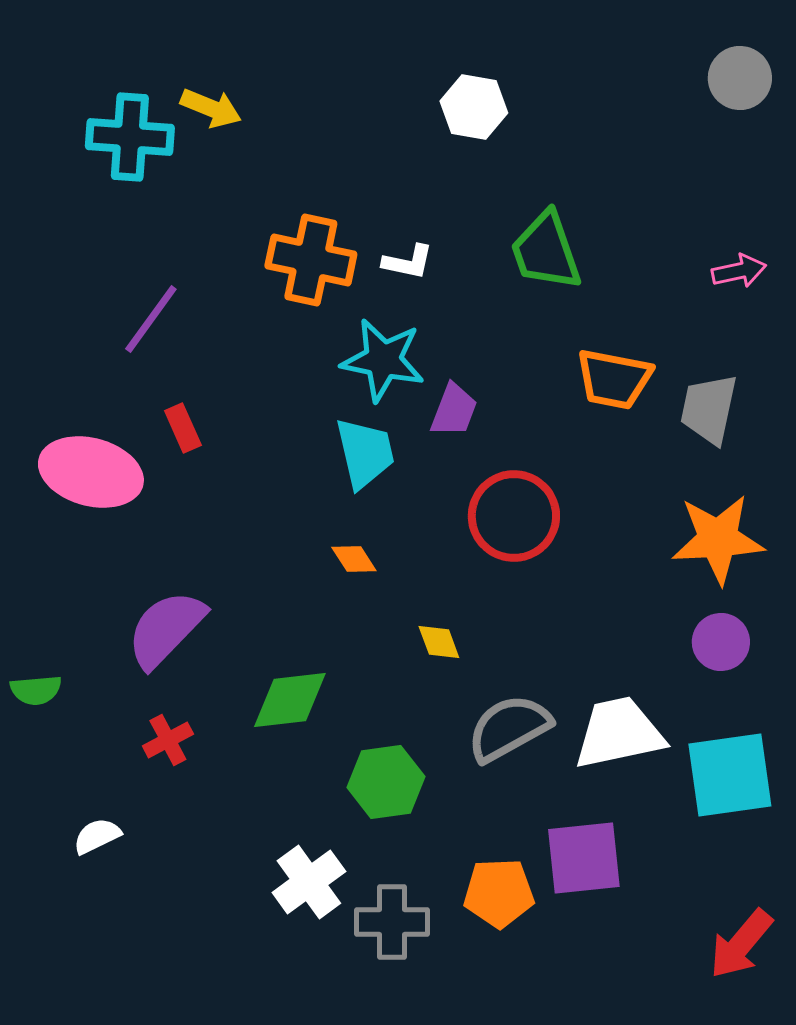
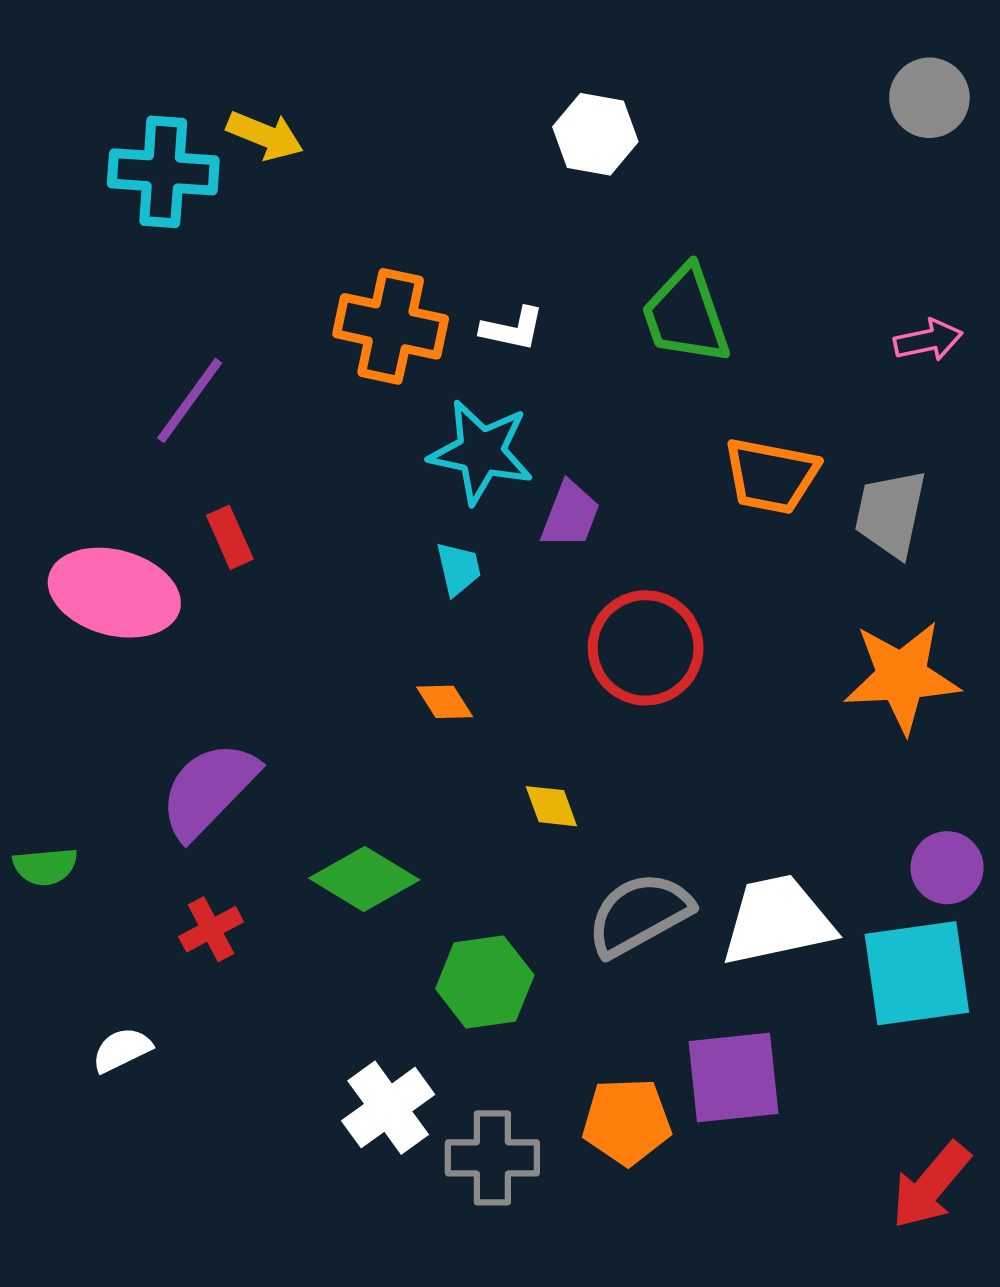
cyan trapezoid: (365, 453) -> (458, 569), size x0.6
purple circle: (721, 642) -> (947, 868), moved
green diamond: (290, 700) -> (364, 879), turned 38

